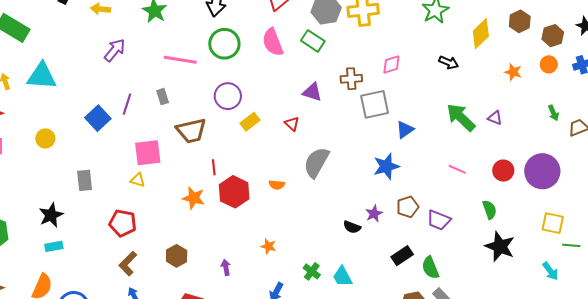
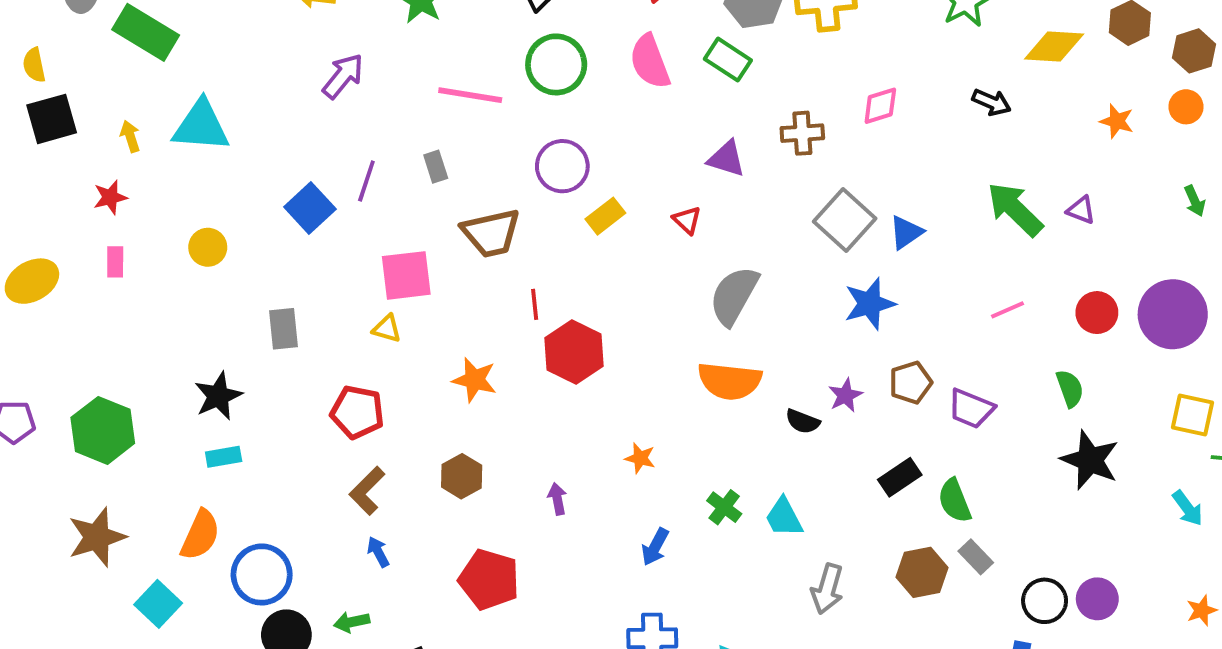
yellow diamond: (481, 34) -> (1054, 46), turned 48
gray square: (375, 104) -> (845, 220), moved, turned -36
pink line: (457, 169) -> (1007, 310), turned -48
orange semicircle: (277, 185) -> (730, 381), moved, size x2.0
orange star: (194, 198) -> (475, 380), moved

